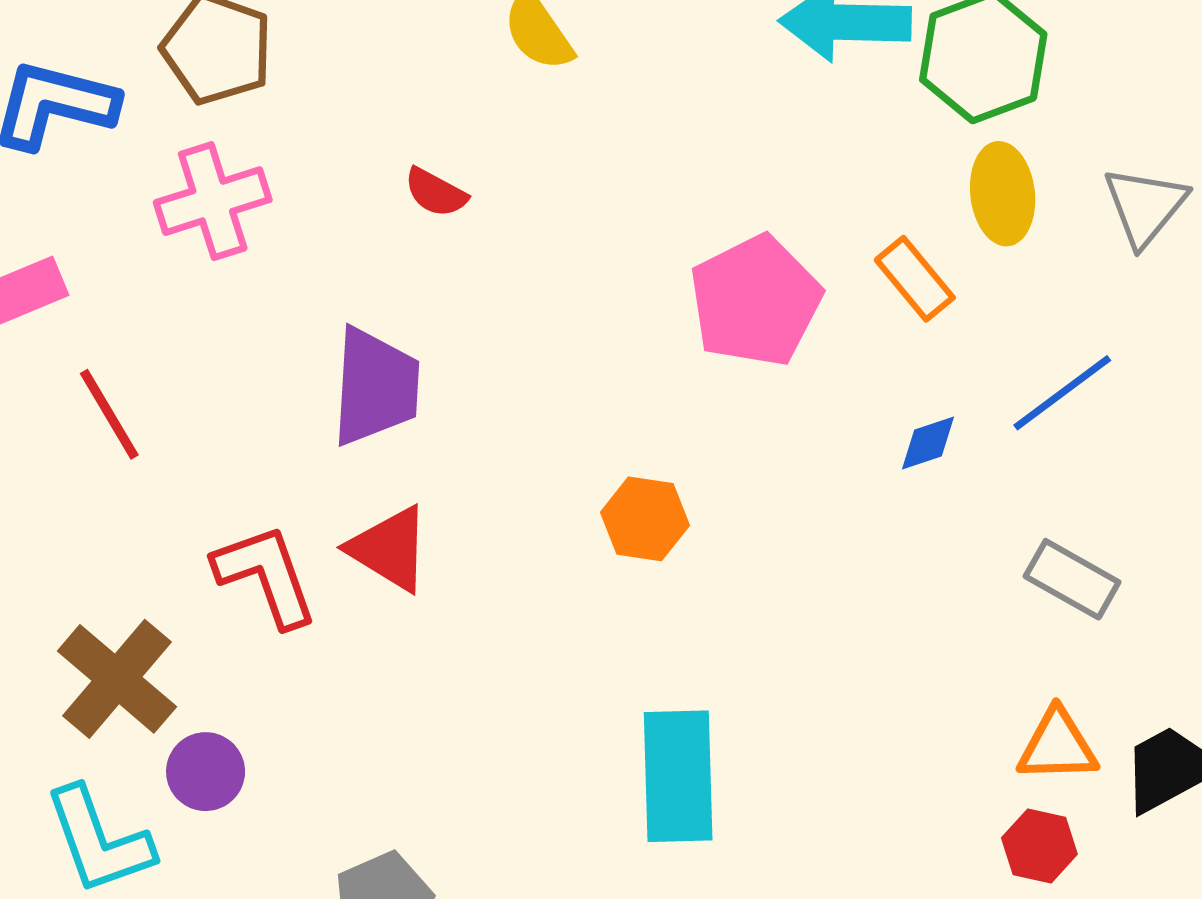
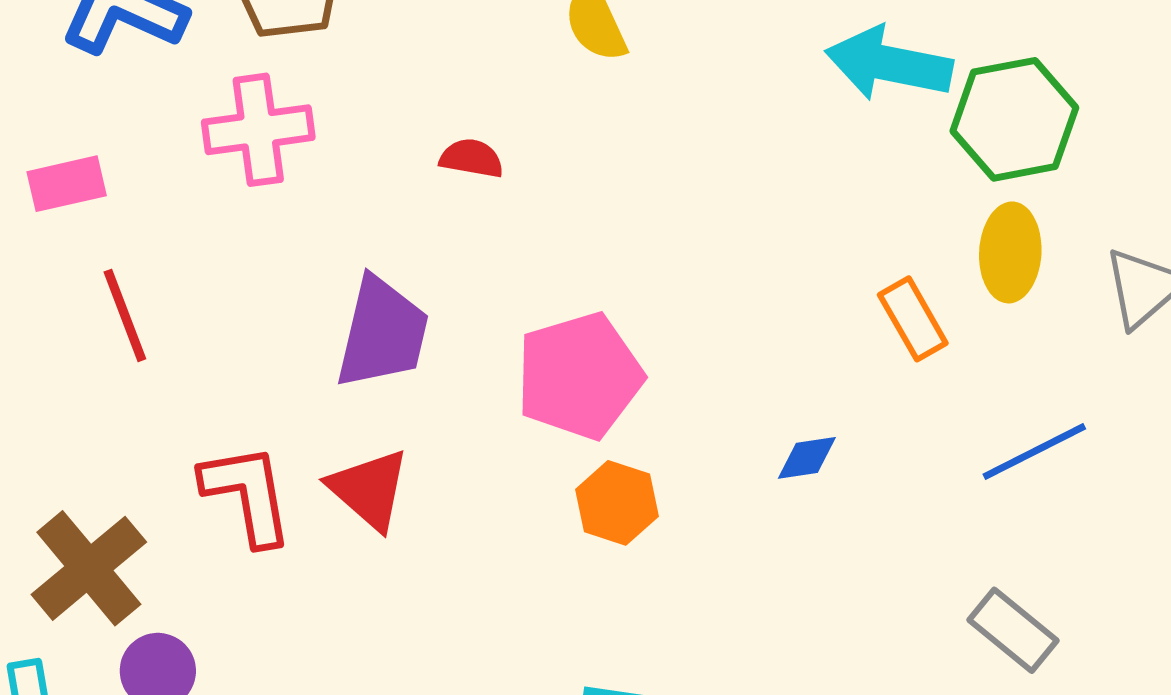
red semicircle: (436, 193) -> (472, 158), turned 152
pink pentagon: (755, 301) -> (579, 376), moved
blue diamond: (928, 443) -> (807, 458), moved

